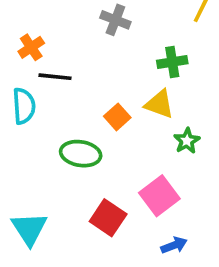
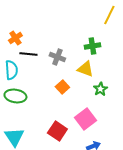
gray cross: (115, 20) -> (57, 57), moved
orange square: (117, 117) -> (62, 87), moved
green ellipse: (81, 154) -> (15, 96), moved

